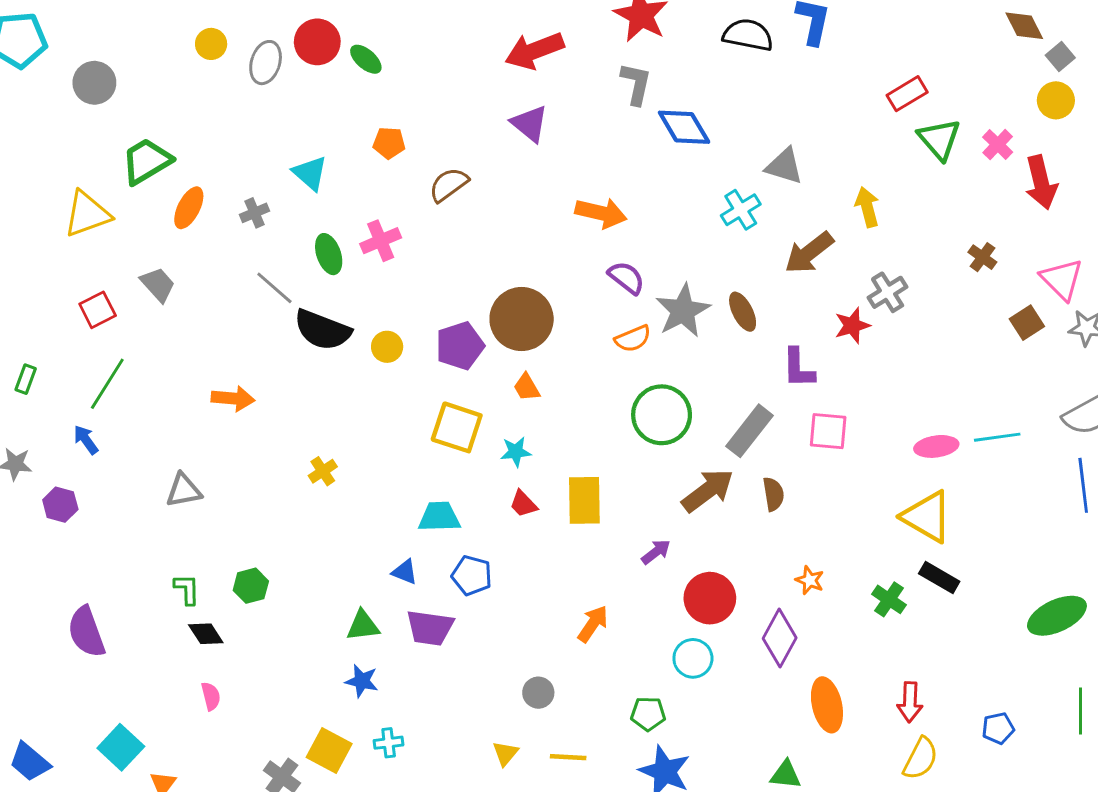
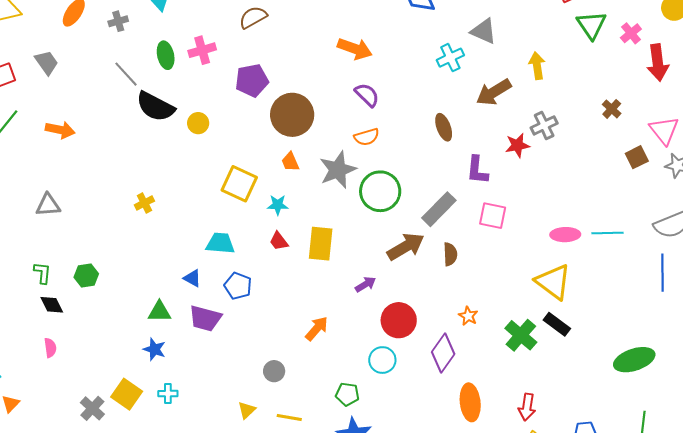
gray star: (683, 311) -> (338, 170), moved
purple pentagon: (460, 346) -> (252, 80), moved
orange arrow: (233, 398) -> (60, 130), moved
green cross: (889, 599) -> (521, 335), size x1.4

